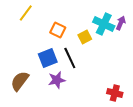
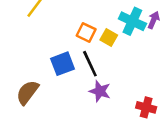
orange square: (58, 30) -> (86, 32), moved
yellow square: (85, 37) -> (109, 37), turned -32
purple star: (57, 80) -> (100, 91), moved, turned 30

